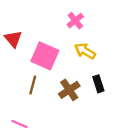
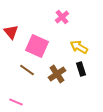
yellow arrow: (85, 51) -> (79, 47), moved
brown line: (33, 85) -> (27, 70), turned -70

